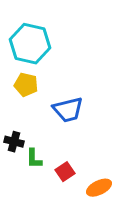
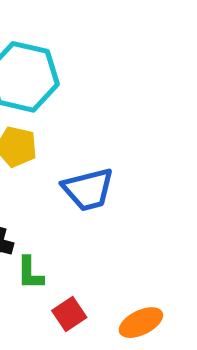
red square: (65, 172) -> (69, 314), moved

